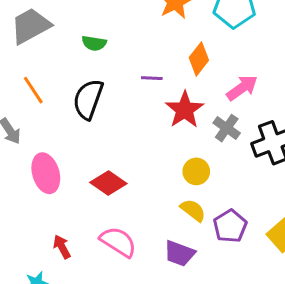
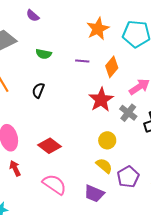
purple line: (152, 78) -> (82, 61), moved
black semicircle: (88, 99) -> (38, 90), size x0.6
red arrow: (62, 247) -> (15, 168), moved

